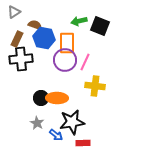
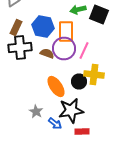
brown semicircle: (35, 25) -> (47, 54), moved
black circle: (41, 98) -> (79, 82), moved
orange ellipse: (57, 98) -> (56, 86), turned 55

